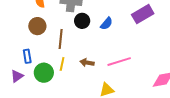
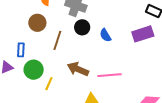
blue semicircle: (106, 24) -> (105, 35), turned 96
brown arrow: (87, 63) -> (78, 69), size x1.5
yellow line: (62, 64) -> (49, 84), moved

